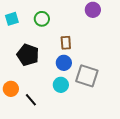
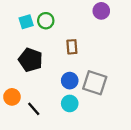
cyan square: (12, 19) -> (26, 22), moved
blue circle: (64, 63) -> (70, 81), moved
cyan circle: (61, 85) -> (70, 103), moved

